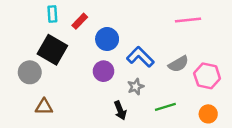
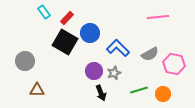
cyan rectangle: (52, 14) -> (44, 12), turned -32
black square: (52, 50) -> (65, 42), moved
purple circle: (104, 71) -> (94, 71), moved
orange circle: (208, 114) -> (163, 94), moved

